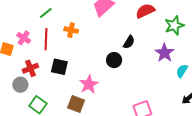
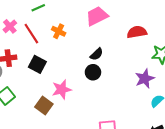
red line: (46, 39) -> (31, 34), turned -50
black semicircle: (129, 42) -> (97, 54), moved

